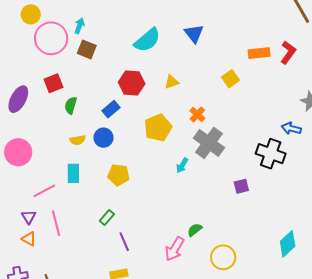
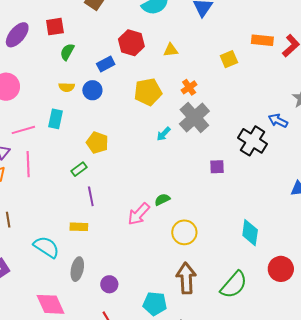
yellow pentagon: (119, 175) -> (97, 143), moved
cyan diamond: (288, 244) -> (250, 233), turned -52

